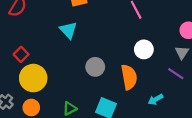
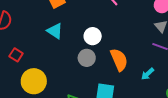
white circle: (144, 49) -> (93, 36), moved
red square: (21, 54) -> (16, 55), moved

